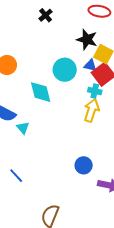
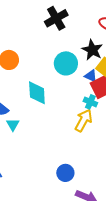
black cross: (46, 15) -> (56, 18), size x1.6
cyan circle: (65, 70) -> (66, 63), moved

